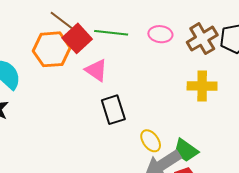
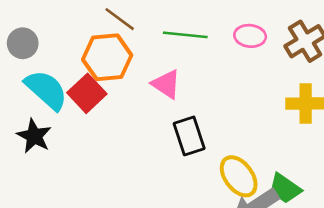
red square: (77, 38) -> (87, 93), moved
yellow ellipse: (151, 141) -> (239, 176), size x1.4

